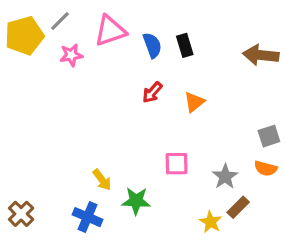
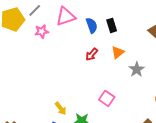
orange triangle: (194, 102) -> (118, 52), moved
pink square: (177, 164) -> (107, 98), turned 35
gray star: (225, 177) -> (137, 69), moved

